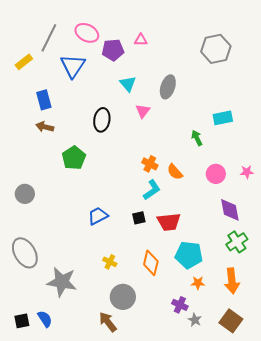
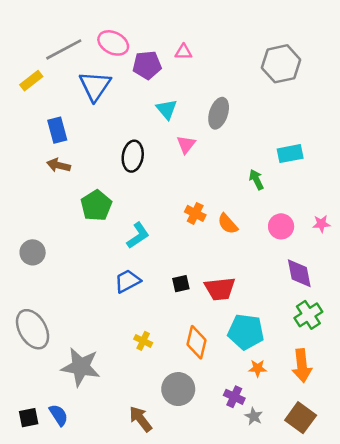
gray line: (49, 38) -> (64, 49), turned 36
cyan L-shape: (152, 190) -> (138, 236), moved
gray circle: (123, 297) -> (178, 389), moved

